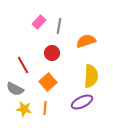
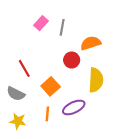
red circle: (52, 53) -> (72, 60), moved
purple ellipse: (82, 102) -> (74, 107), moved
yellow star: (24, 109) -> (18, 121), moved

